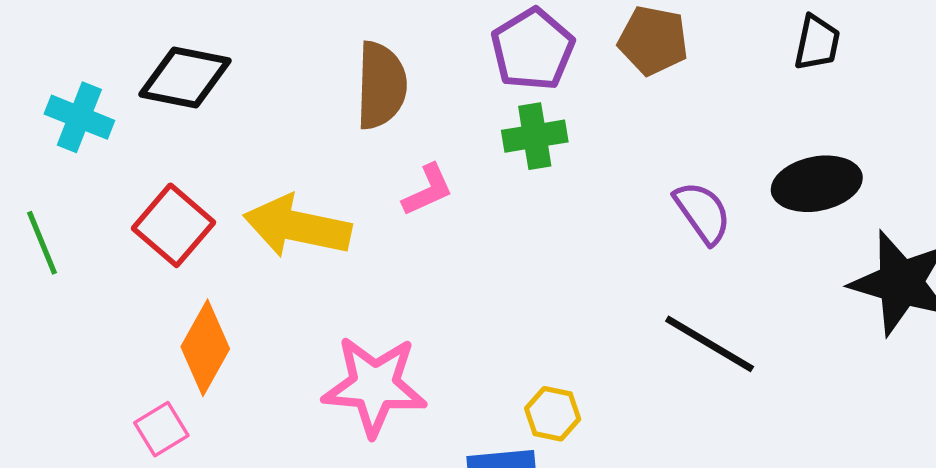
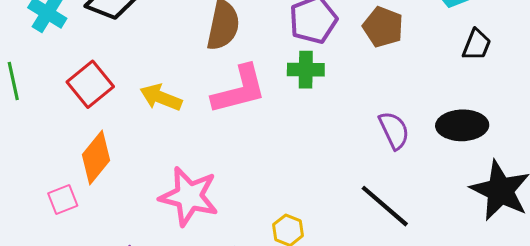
pink L-shape: (428, 190) -> (239, 90), size x1.8
yellow arrow: (297, 226) -> (161, 97), size x0.7

